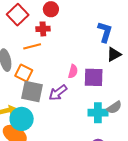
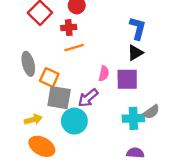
orange line: (32, 46) -> (74, 48), moved
black triangle: (114, 54) -> (135, 53), moved
cyan circle: (22, 119) -> (74, 121), moved

